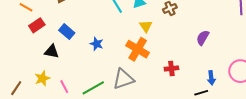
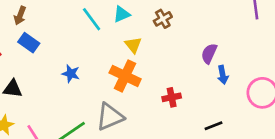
blue rectangle: (67, 32) -> (29, 43), moved
blue arrow: (211, 78) -> (223, 75), moved

